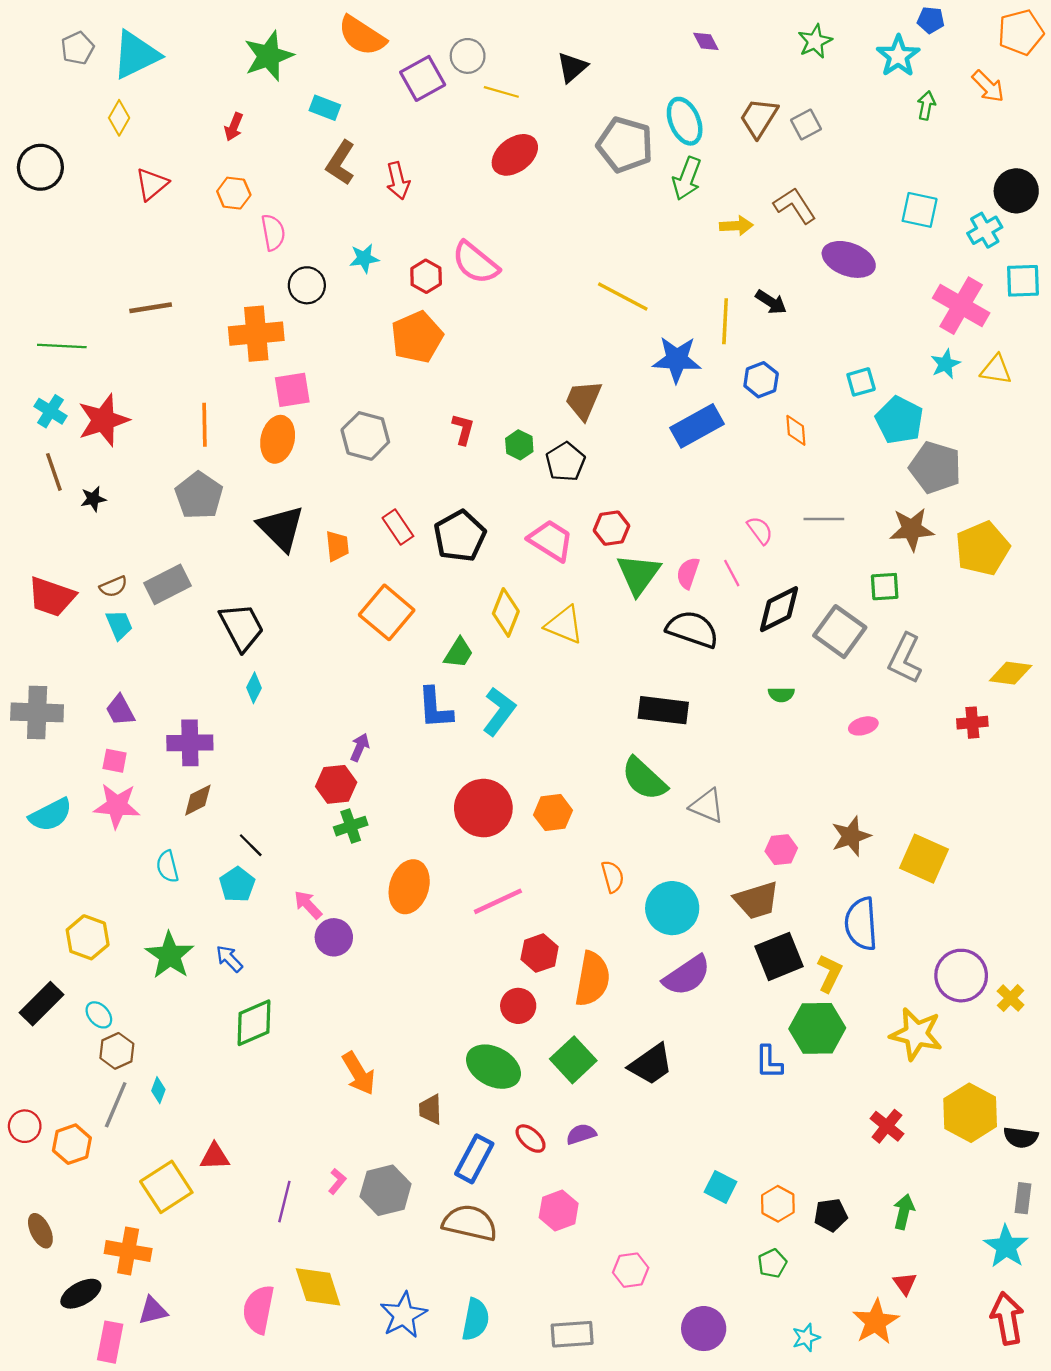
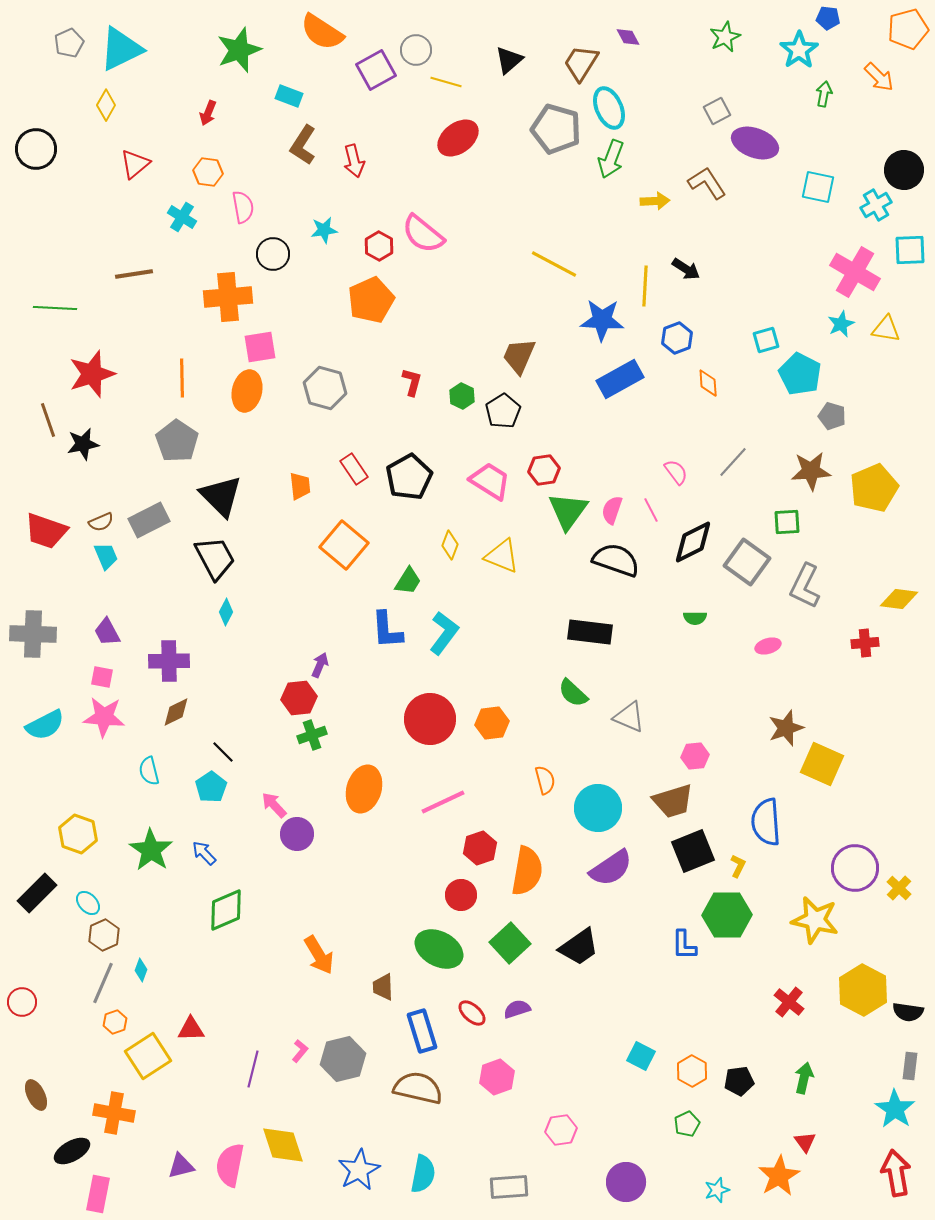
brown trapezoid: (759, 118) -> (581, 63), moved
purple ellipse: (849, 259) -> (755, 143), moved
cyan cross: (51, 411) -> (182, 217), moved
gray pentagon: (935, 467) -> (832, 416), size x0.6
black star: (93, 499) -> (83, 444), size x1.4
gray line: (824, 519) -> (733, 462), turned -48
black triangle: (281, 528) -> (221, 496), moved
yellow diamond: (506, 612) -> (450, 545), size x0.7
green semicircle: (644, 779) -> (573, 693), size x0.7
brown star: (851, 836) -> (786, 728), moved
yellow L-shape: (830, 973) -> (738, 866), size x0.7
orange hexagon: (72, 1144) -> (115, 1022), moved, size x0.7
blue rectangle: (474, 1159) -> (422, 1031), turned -45
purple triangle: (153, 1311) -> (181, 1166), moved

